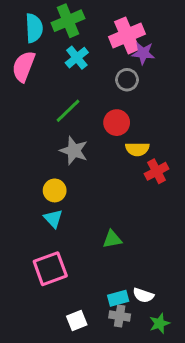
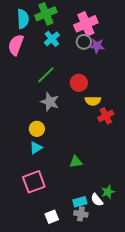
purple star: (143, 53) -> (97, 46), moved
gray circle: (127, 80) -> (84, 42), moved
cyan triangle: (53, 219) -> (36, 148), turned 40
white semicircle: (143, 295) -> (97, 200), turned 32
green star: (159, 323) -> (108, 192), moved

